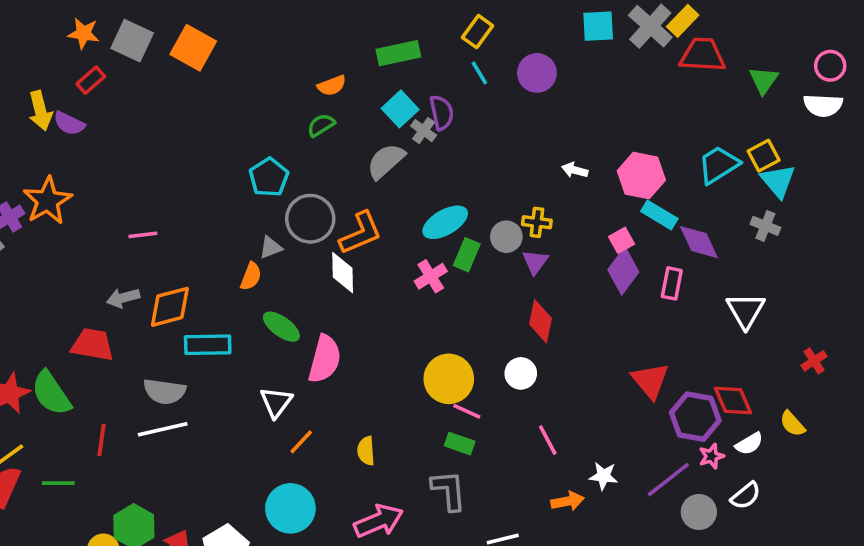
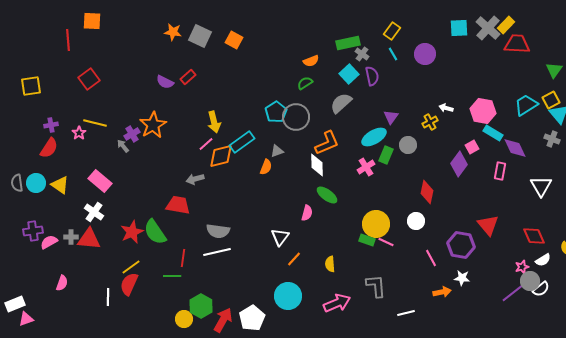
orange square: (193, 48) -> (234, 40), size x0.7
red rectangle: (91, 80) -> (188, 77), moved
green triangle: (764, 80) -> (554, 70), moved
yellow arrow: (40, 111) -> (214, 122), moved
gray cross: (424, 131) -> (362, 54), moved
gray circle: (310, 219) -> (296, 117), moved
yellow cross: (537, 222) -> (430, 122), moved, turned -35
pink line: (143, 235) -> (206, 144), turned -35
purple triangle: (535, 262) -> (391, 117), moved
purple diamond: (623, 271) -> (459, 164), moved
orange diamond: (170, 307) -> (221, 156), moved
green ellipse: (281, 327) -> (327, 195), moved
cyan rectangle: (208, 345) -> (242, 142), moved, turned -35
pink semicircle: (325, 359) -> (307, 213), size x0.6
purple hexagon: (695, 417) -> (461, 245), moved
green rectangle: (460, 444) -> (367, 240), moved
purple line: (668, 480) -> (514, 292), moved
green line: (58, 483) -> (172, 276), moved
gray circle: (699, 512) -> (530, 281), moved

